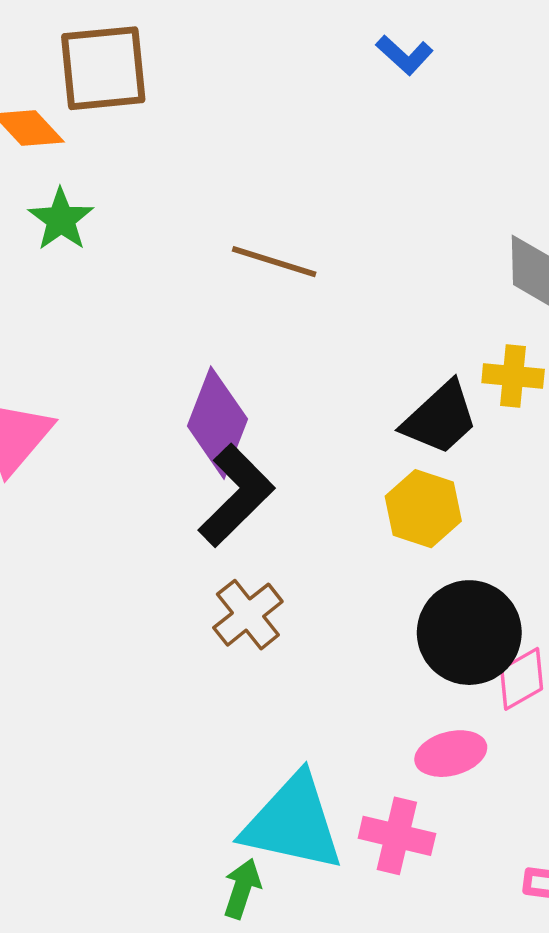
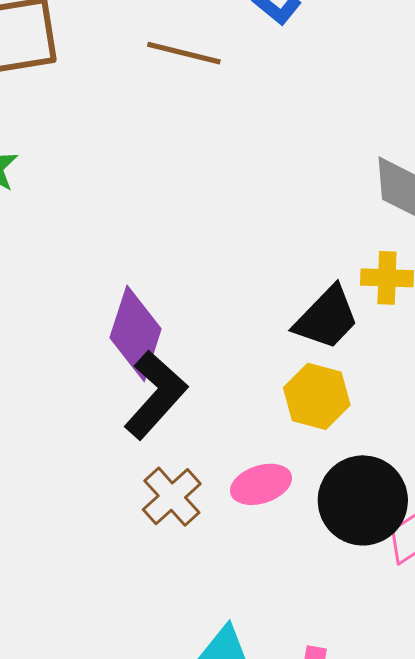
brown line: (274, 262) -> (184, 53), moved
pink ellipse: (451, 754) -> (261, 484), moved

